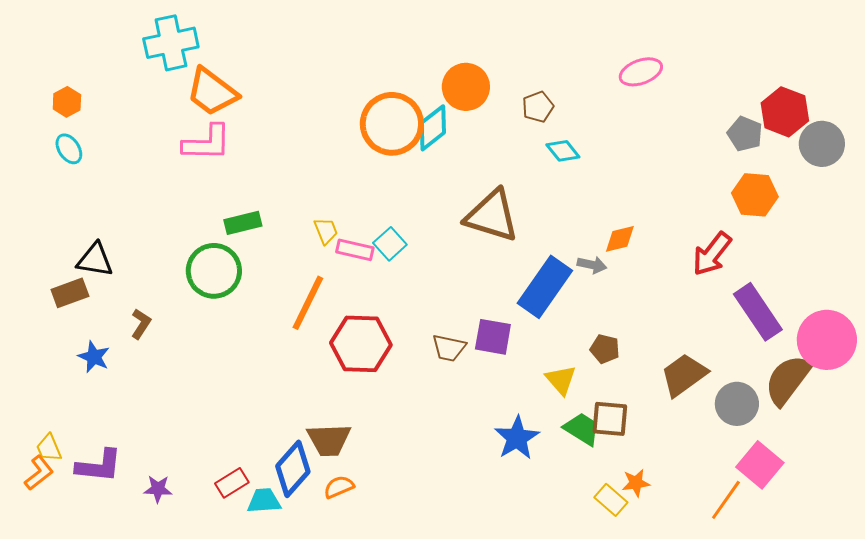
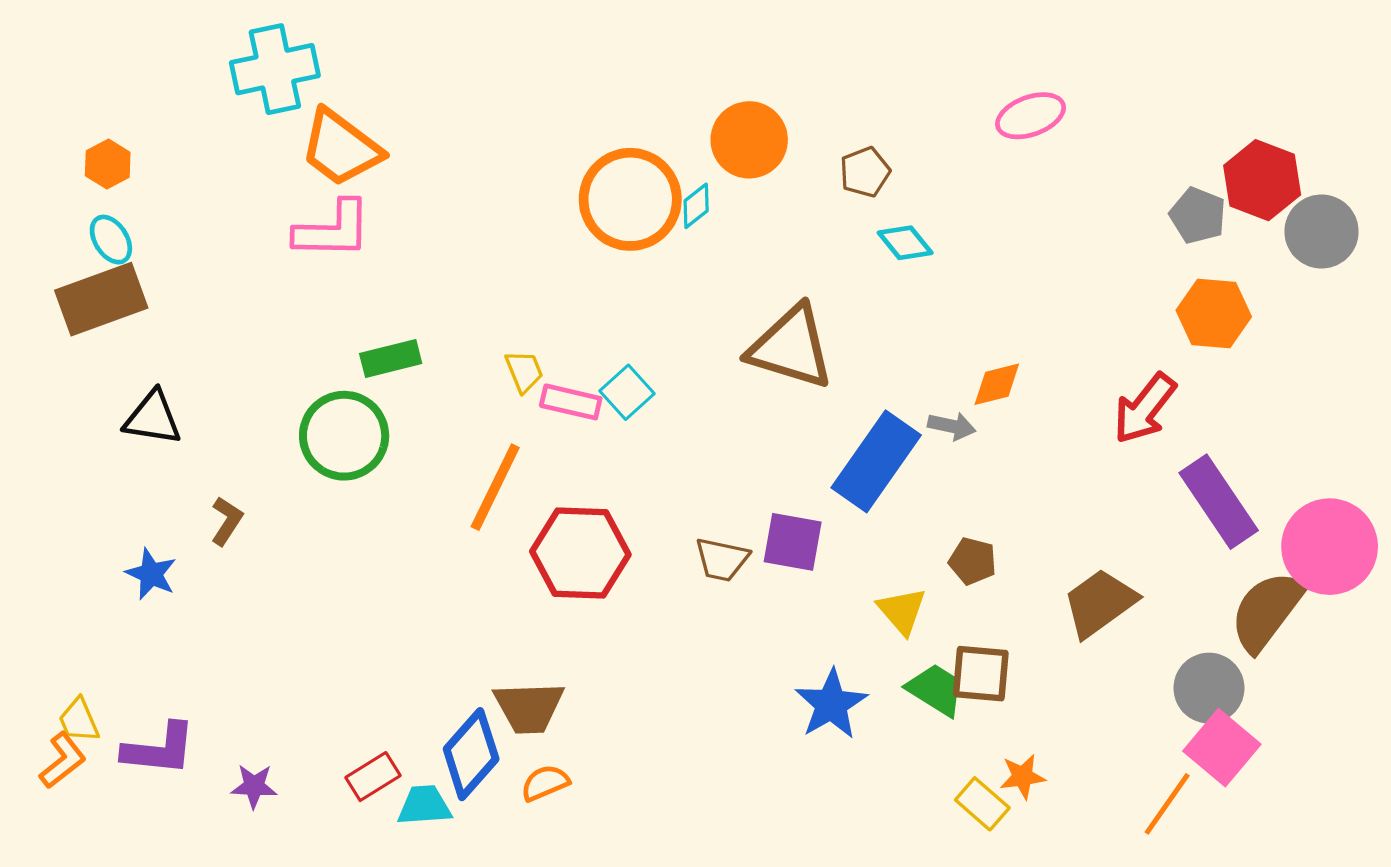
cyan diamond: (433, 128) -> (696, 206), size x0.6
brown rectangle: (70, 293) -> (101, 299), moved, size x1.5
gray circle: (737, 404) -> (1209, 688), moved

